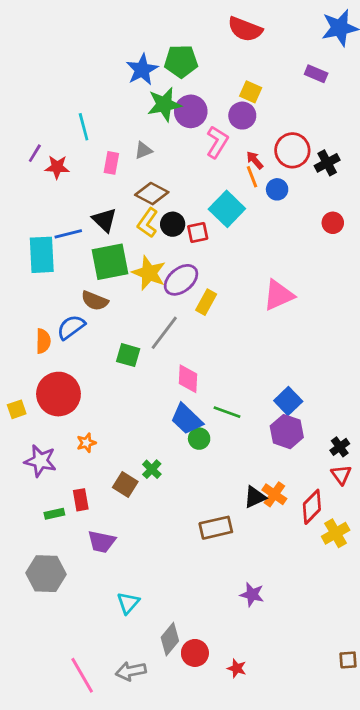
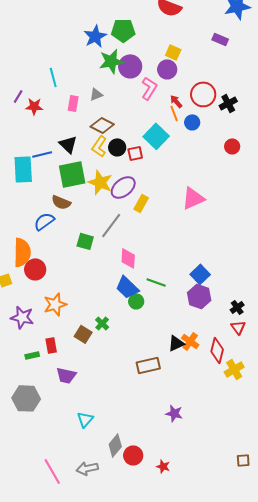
orange semicircle: (43, 341) -> (22, 252), moved, size x1.6
red circle: (58, 394) -> (35, 269), size x0.7
orange star: (86, 443) -> (55, 304), size x1.6
red diamond: (312, 507) -> (217, 350), turned -30

